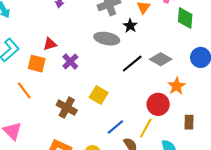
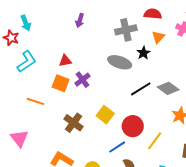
orange square: (37, 64) -> (61, 83), moved
orange line: (24, 90) -> (35, 101), turned -42
red circle: (158, 104) -> (133, 126), moved
yellow line: (146, 128) -> (155, 141), moved

